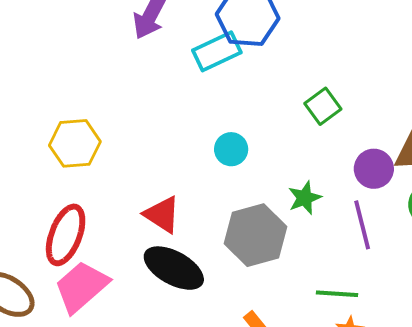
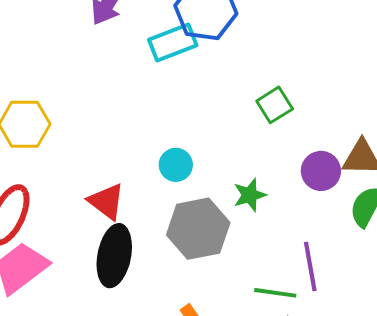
cyan circle: (231, 149) -> (176, 165), moved
purple line: (362, 225) -> (310, 266), moved
black ellipse: (174, 268) -> (114, 256), turned 68

